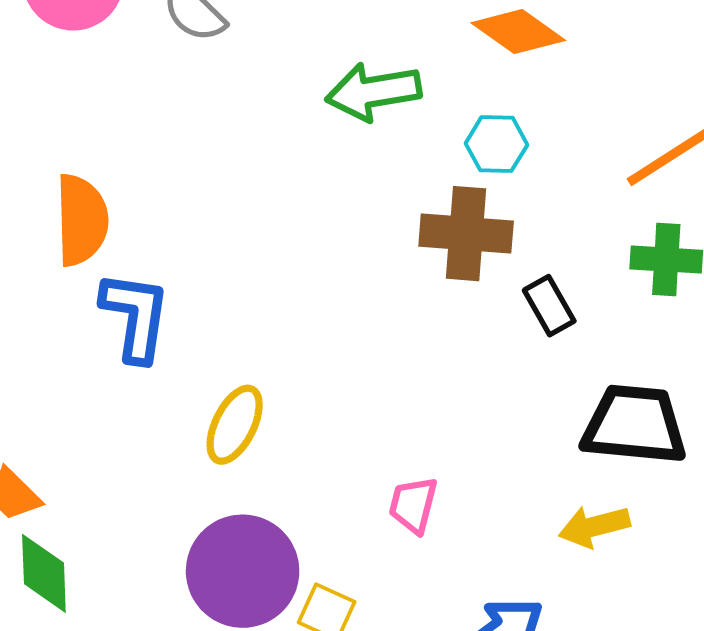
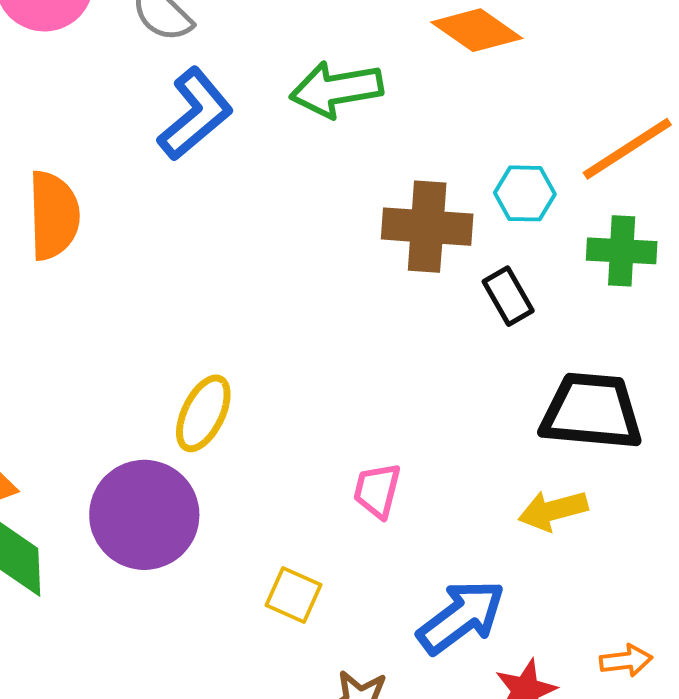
cyan hexagon: (496, 144) -> (525, 193), moved
blue L-shape: (135, 316) -> (195, 114), moved, turned 42
purple circle: (243, 571) -> (144, 515), moved

